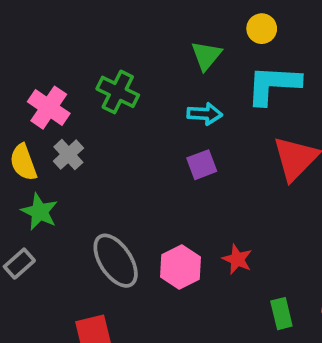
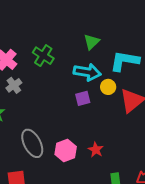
yellow circle: (262, 29) -> (108, 87), moved
cyan arrow: (205, 114) -> (87, 72), size x1.5

